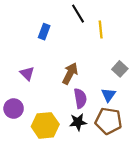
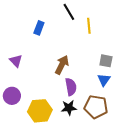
gray square: (120, 69) -> (106, 61), turned -32
purple triangle: (27, 73) -> (16, 61), moved
blue triangle: (108, 95) -> (104, 80), moved

